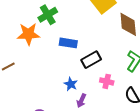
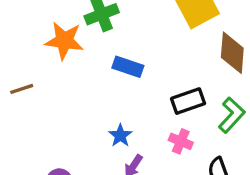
black rectangle: (91, 60) -> (188, 101), moved

